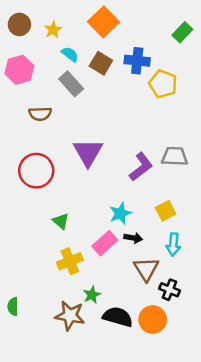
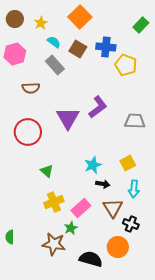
purple L-shape: (141, 167) -> (98, 107), moved
pink rectangle: (105, 243) -> (81, 208), moved
black semicircle: (118, 317) -> (91, 259), moved

